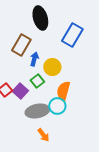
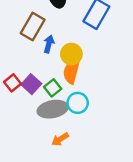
green square: (37, 81) -> (53, 88), moved
orange semicircle: (63, 91) -> (71, 72), moved
orange arrow: (43, 135) -> (60, 139), turned 96

